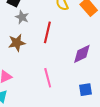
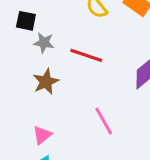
red line: (47, 32) -> (86, 55), turned -70

